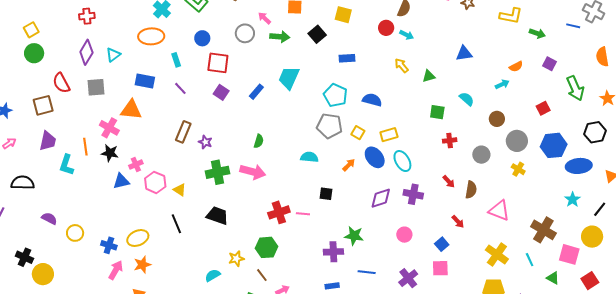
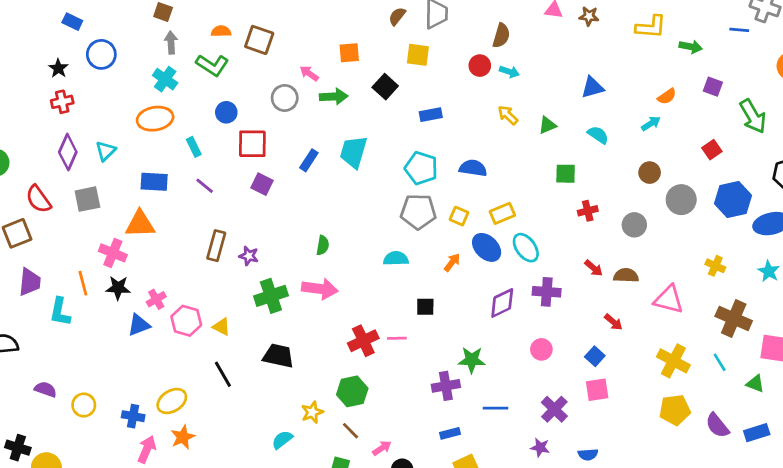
blue rectangle: (256, 92) -> (309, 160), moved
cyan semicircle: (467, 99) -> (598, 135), moved
yellow cross: (518, 169) -> (715, 266), moved
brown semicircle: (471, 190) -> (626, 275), turned -90

